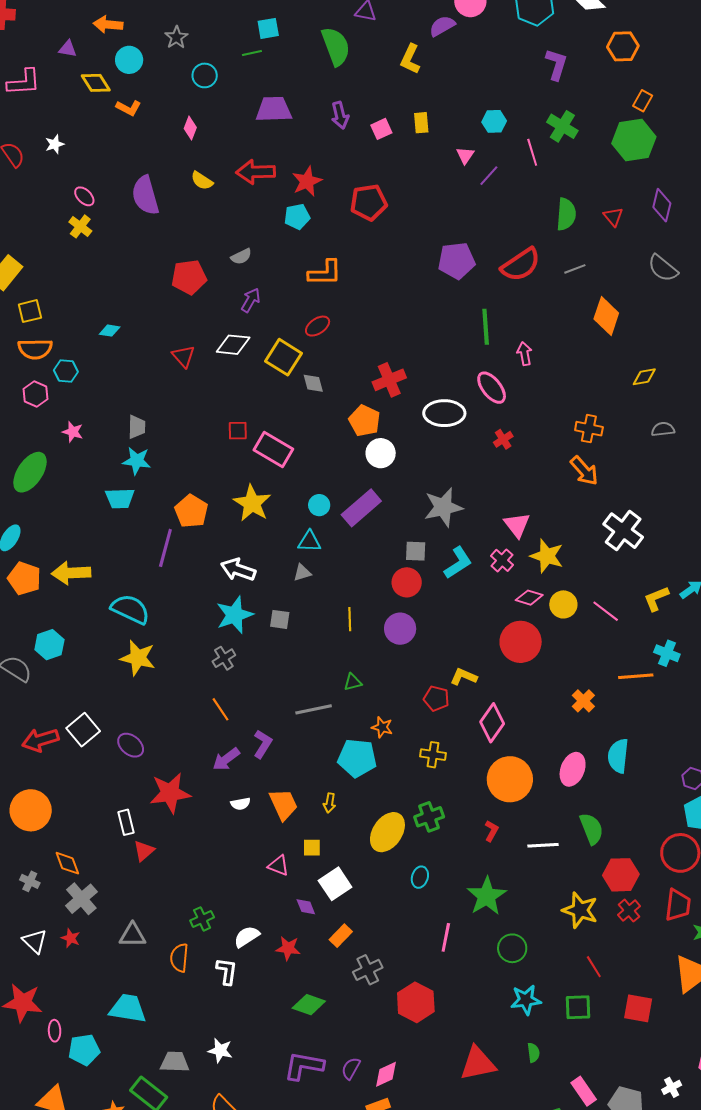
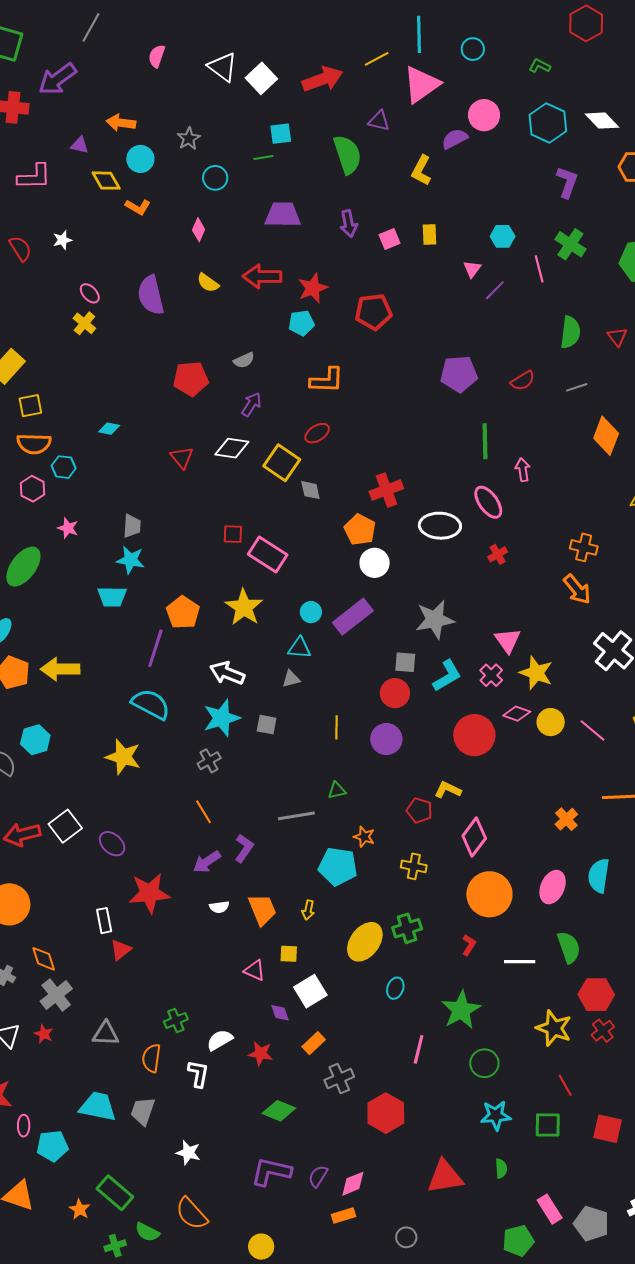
red semicircle: (521, 265) -> (523, 381), size x0.6
cyan semicircle: (130, 609) -> (151, 704), moved
red circle: (521, 642) -> (474, 735), moved
gray trapezoid: (175, 1062) -> (143, 1111), moved, turned -76

